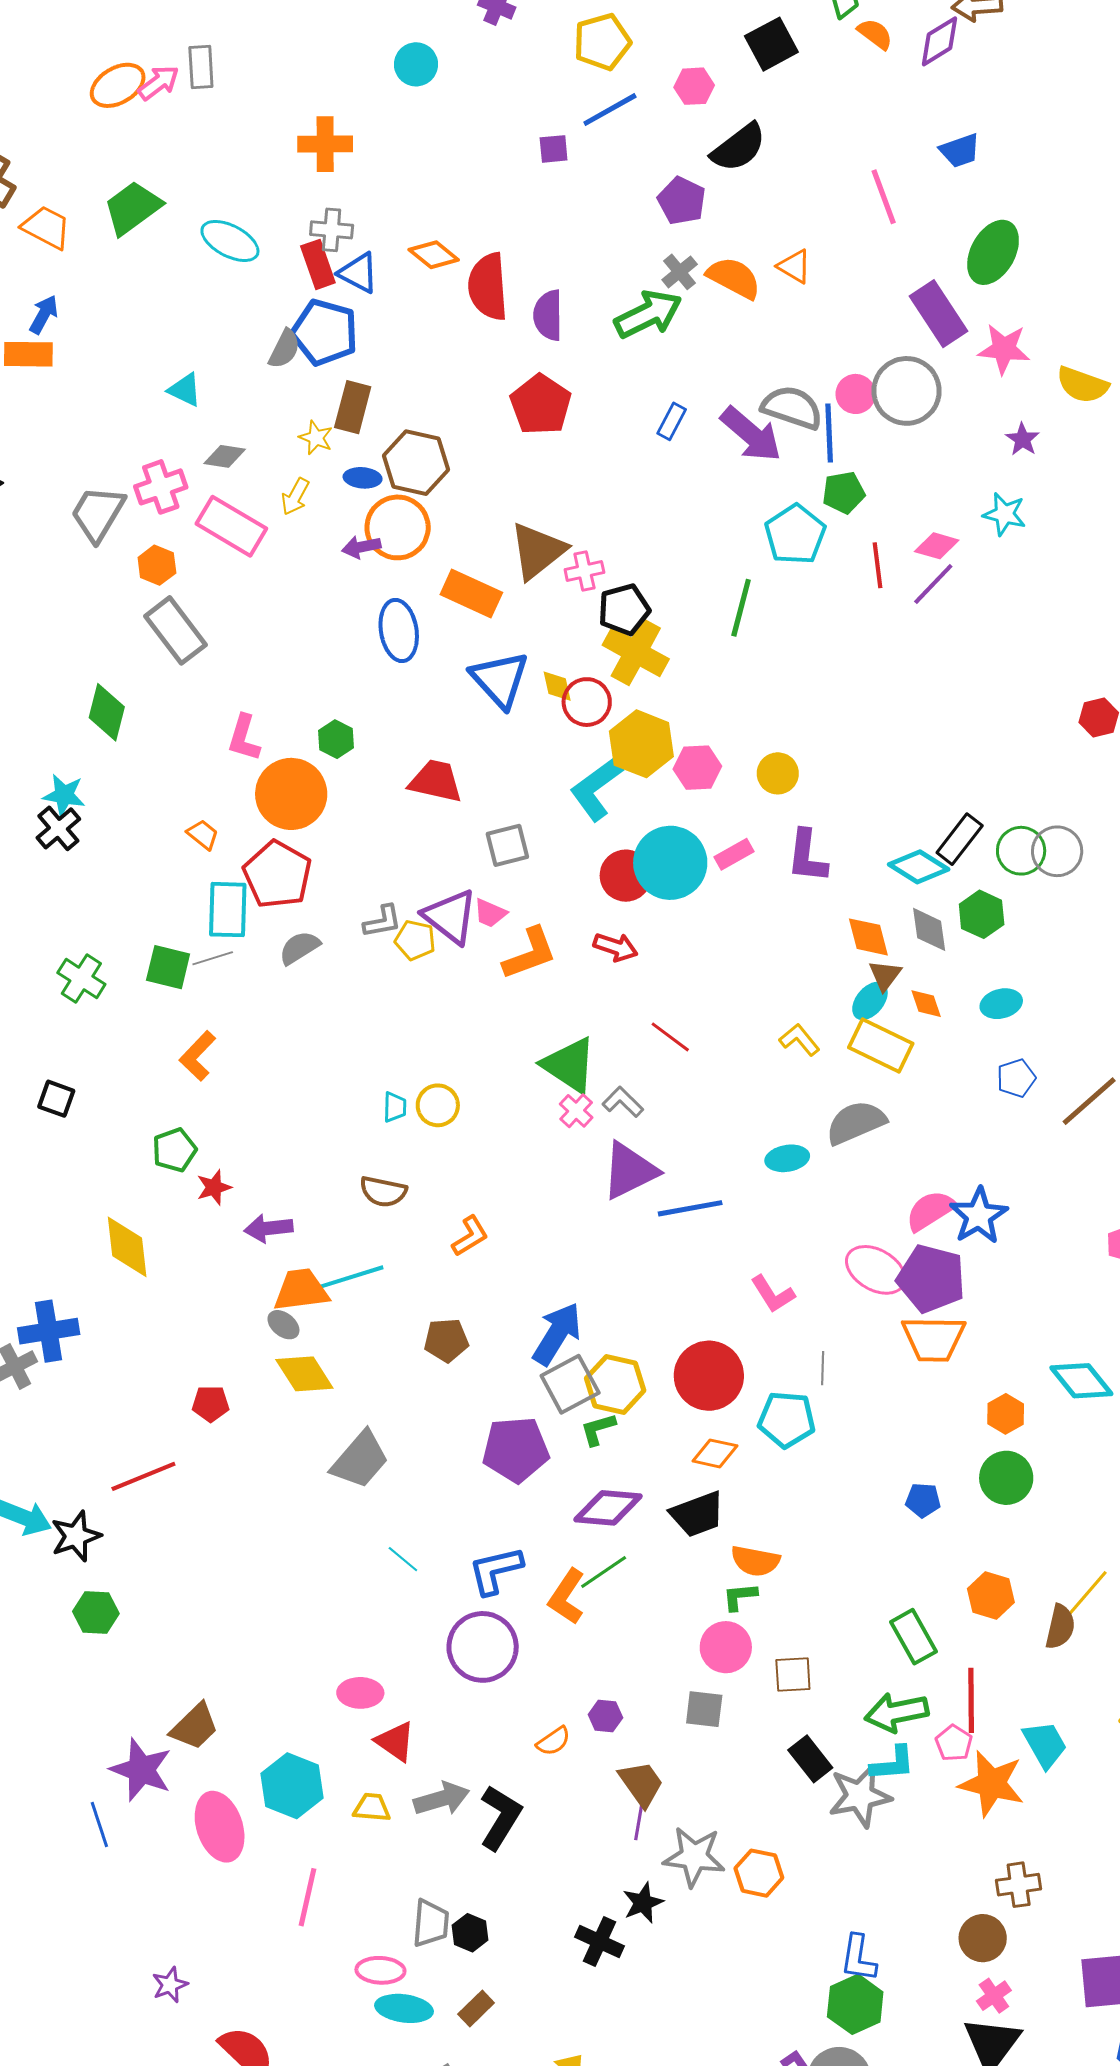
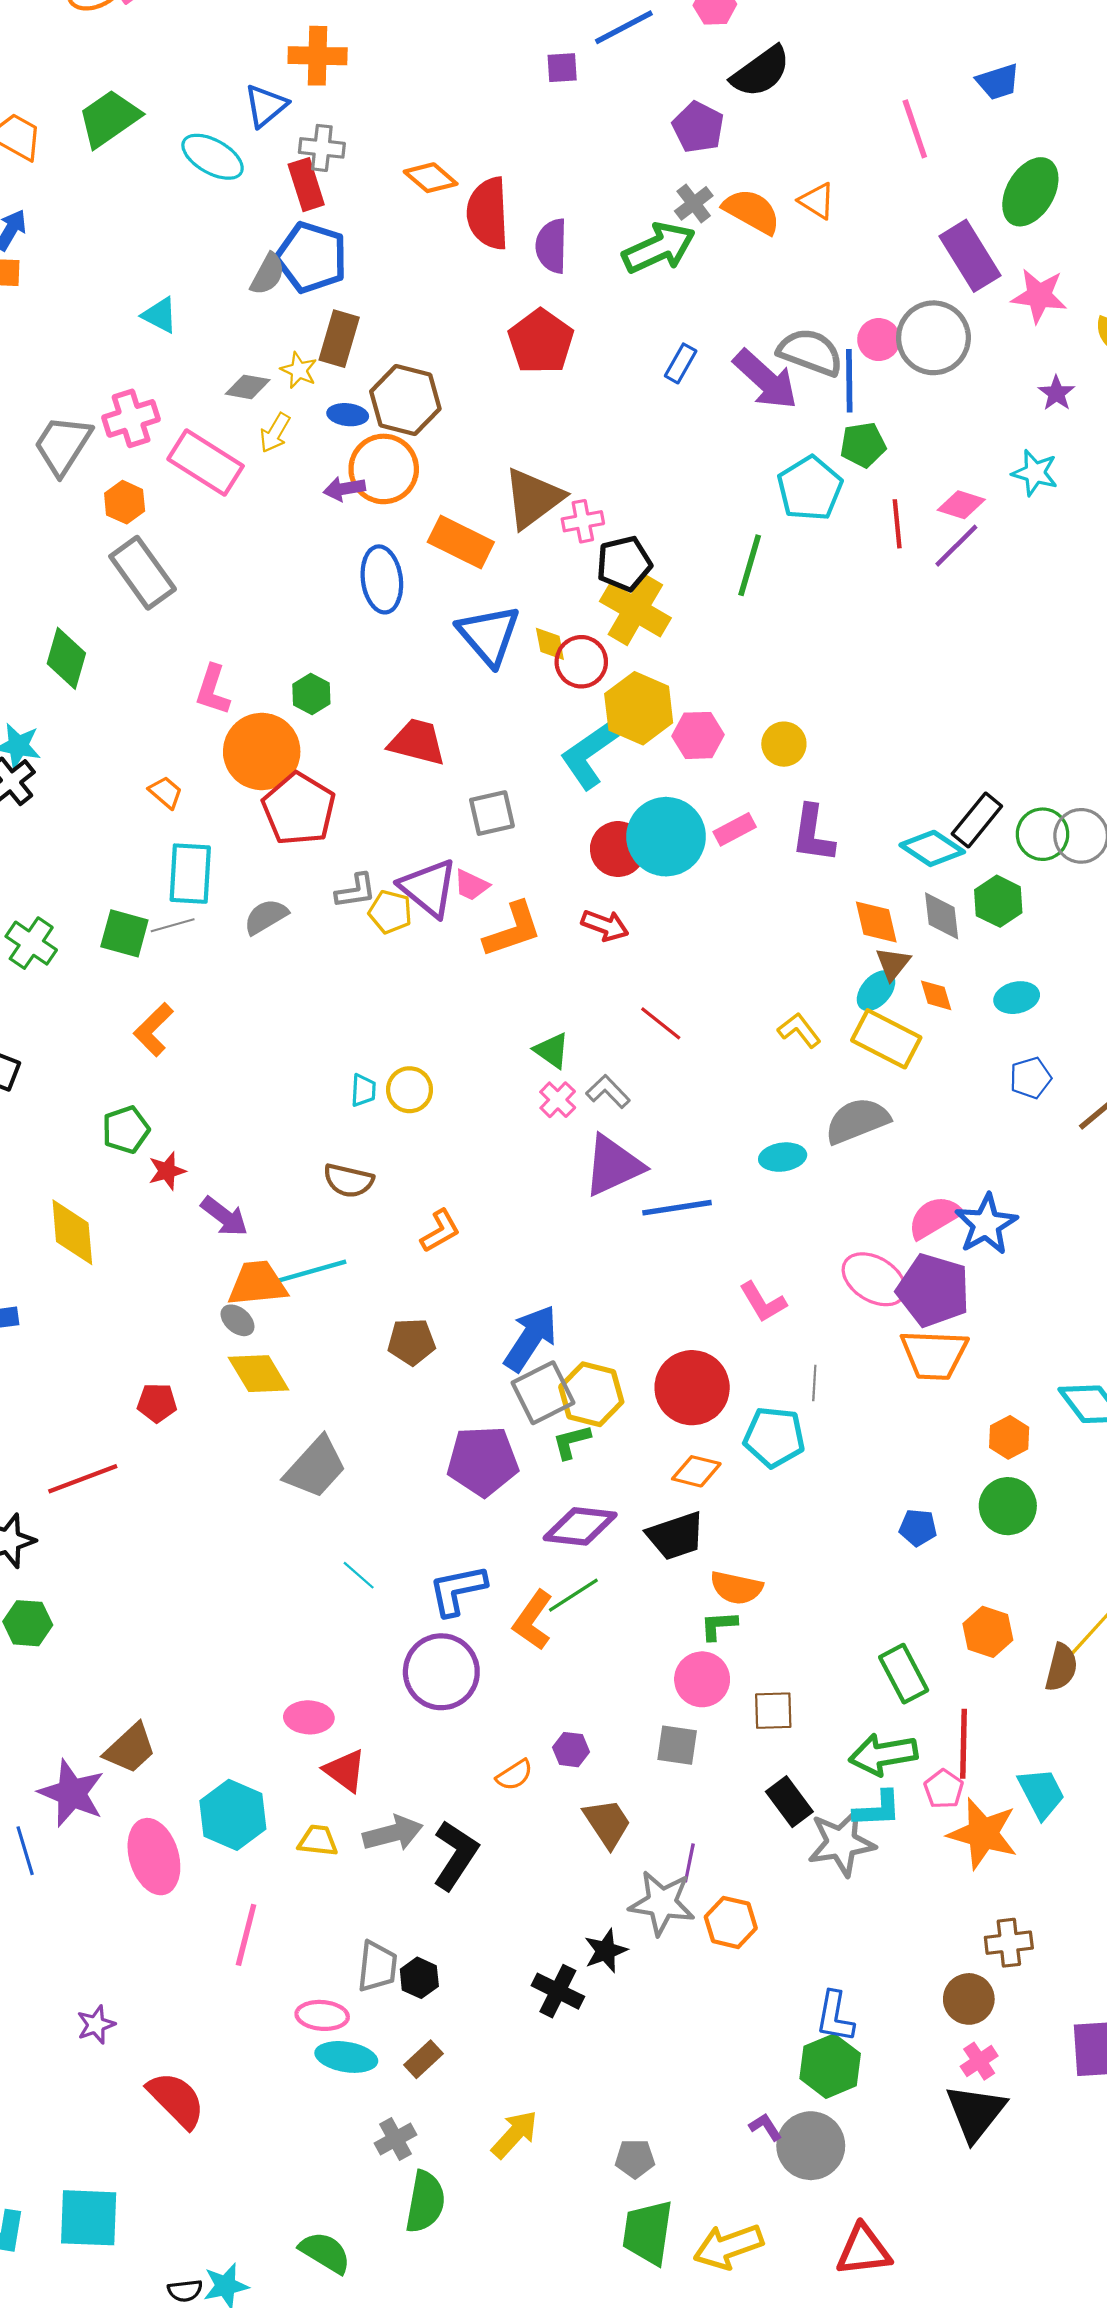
blue triangle: (358, 273) -> (266, 106), moved, turned 51
gray diamond: (225, 456) -> (248, 387), moved
red pentagon: (277, 875) -> (299, 809), moved
green triangle: (569, 1065) -> (552, 1050), size x0.6
purple arrow: (269, 1228) -> (224, 1216), turned -138
purple line: (639, 1822) -> (689, 1863), moved

